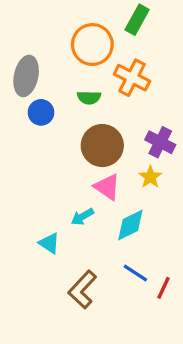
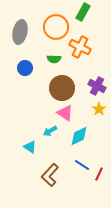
gray ellipse: (26, 76) -> (20, 32), moved
yellow star: (150, 177) -> (99, 109), moved

